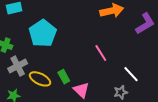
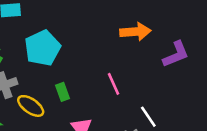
green rectangle: (64, 77) -> (62, 92), moved

